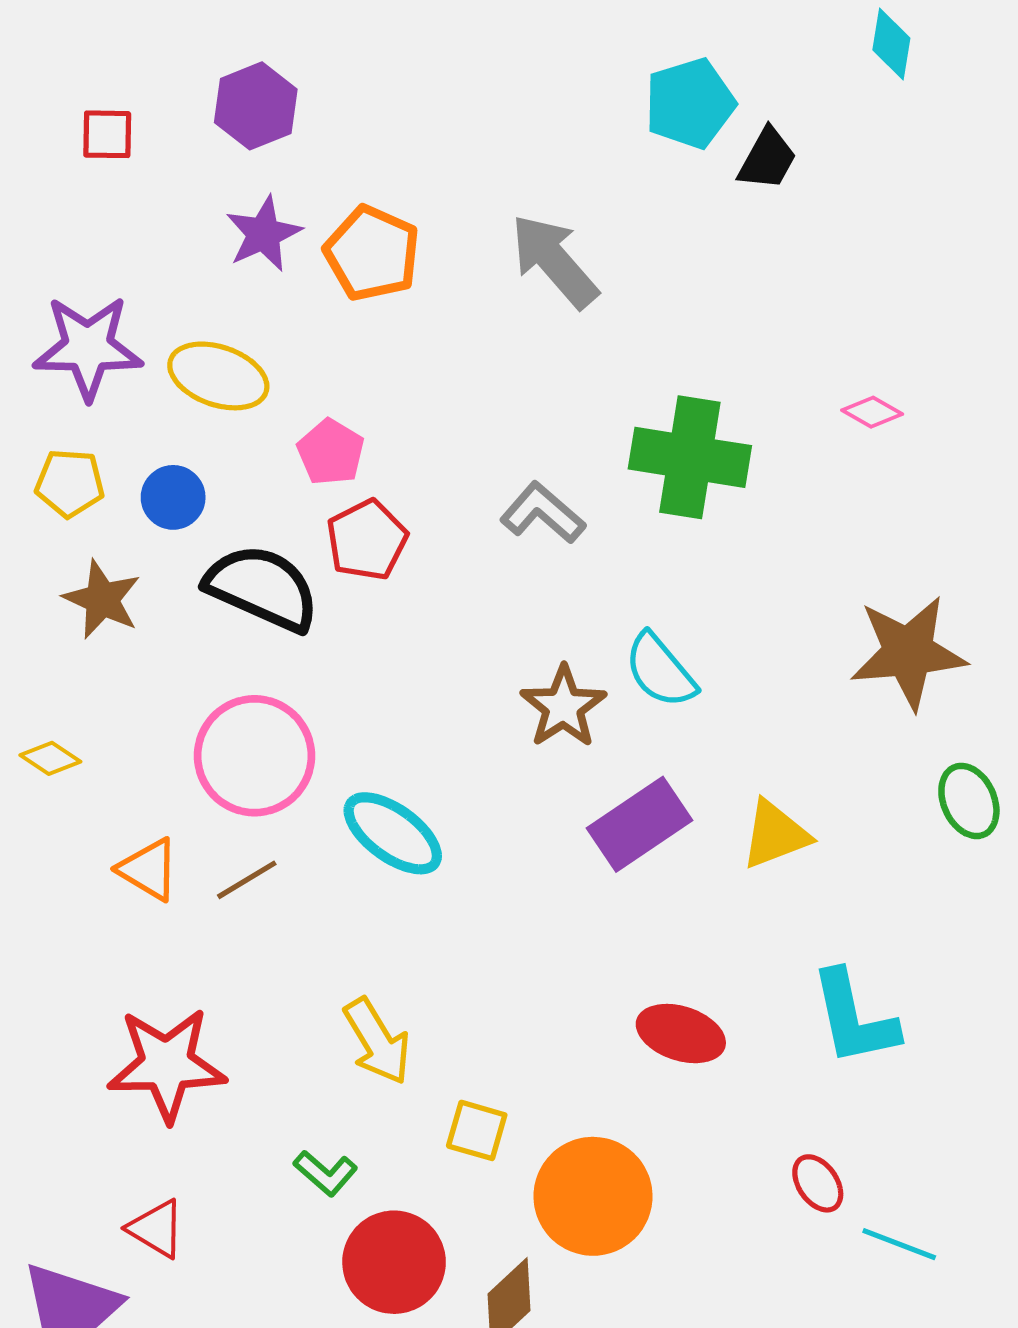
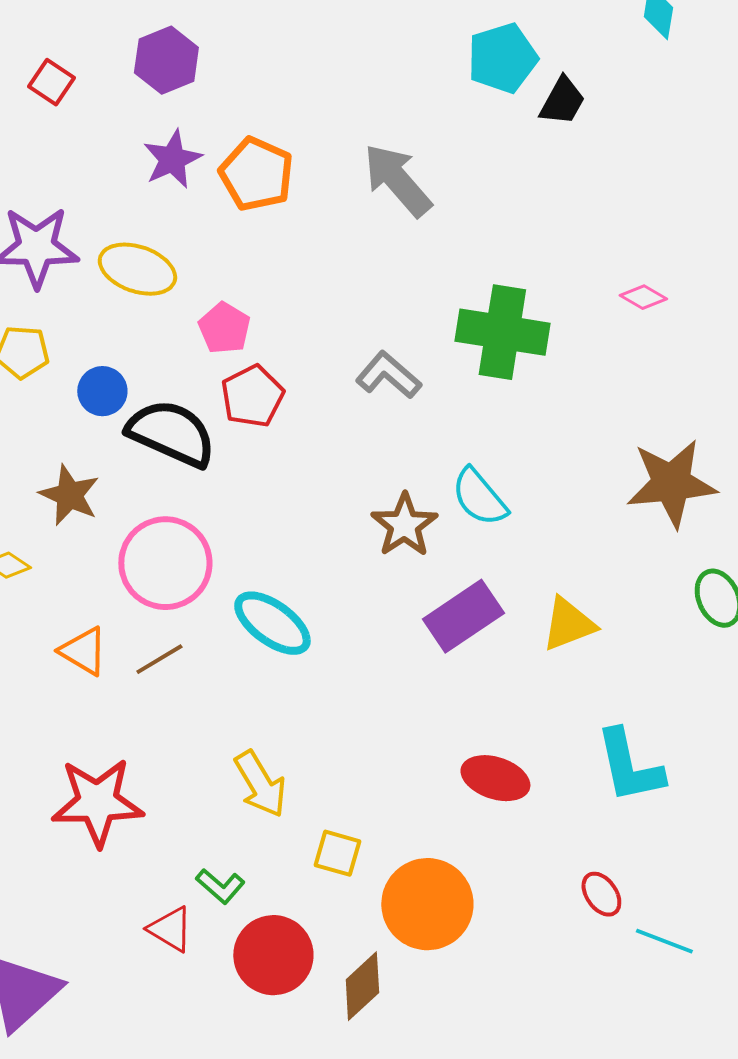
red square: (107, 134) -> (51, 82), turned 33
blue circle: (173, 497) -> (102, 391), moved
brown star: (102, 599) -> (69, 495), moved
red triangle: (156, 1229) -> (170, 929), moved

